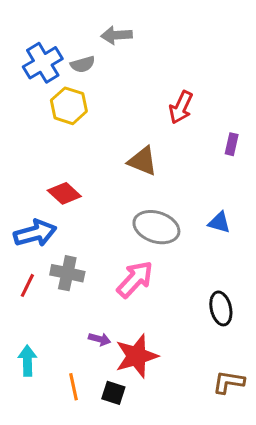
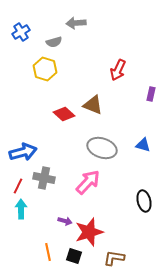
blue cross: (43, 63) -> (21, 32), moved, size x0.7
red diamond: (64, 193) -> (64, 114), moved
cyan arrow: (27, 361) -> (21, 209), moved
brown L-shape: (229, 382) -> (114, 258), moved

